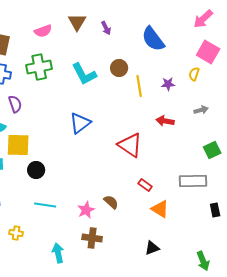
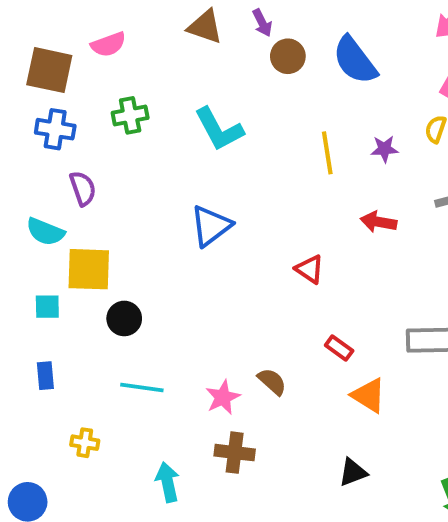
brown triangle: (77, 22) -> (205, 27), turned -42
purple arrow: (106, 28) -> (262, 23), moved
pink semicircle: (43, 31) -> (108, 44), moved
green cross: (39, 67) -> (130, 115), size x0.7
brown circle: (119, 68) -> (288, 56), moved
red triangle: (130, 145) -> (310, 269), size x0.6

